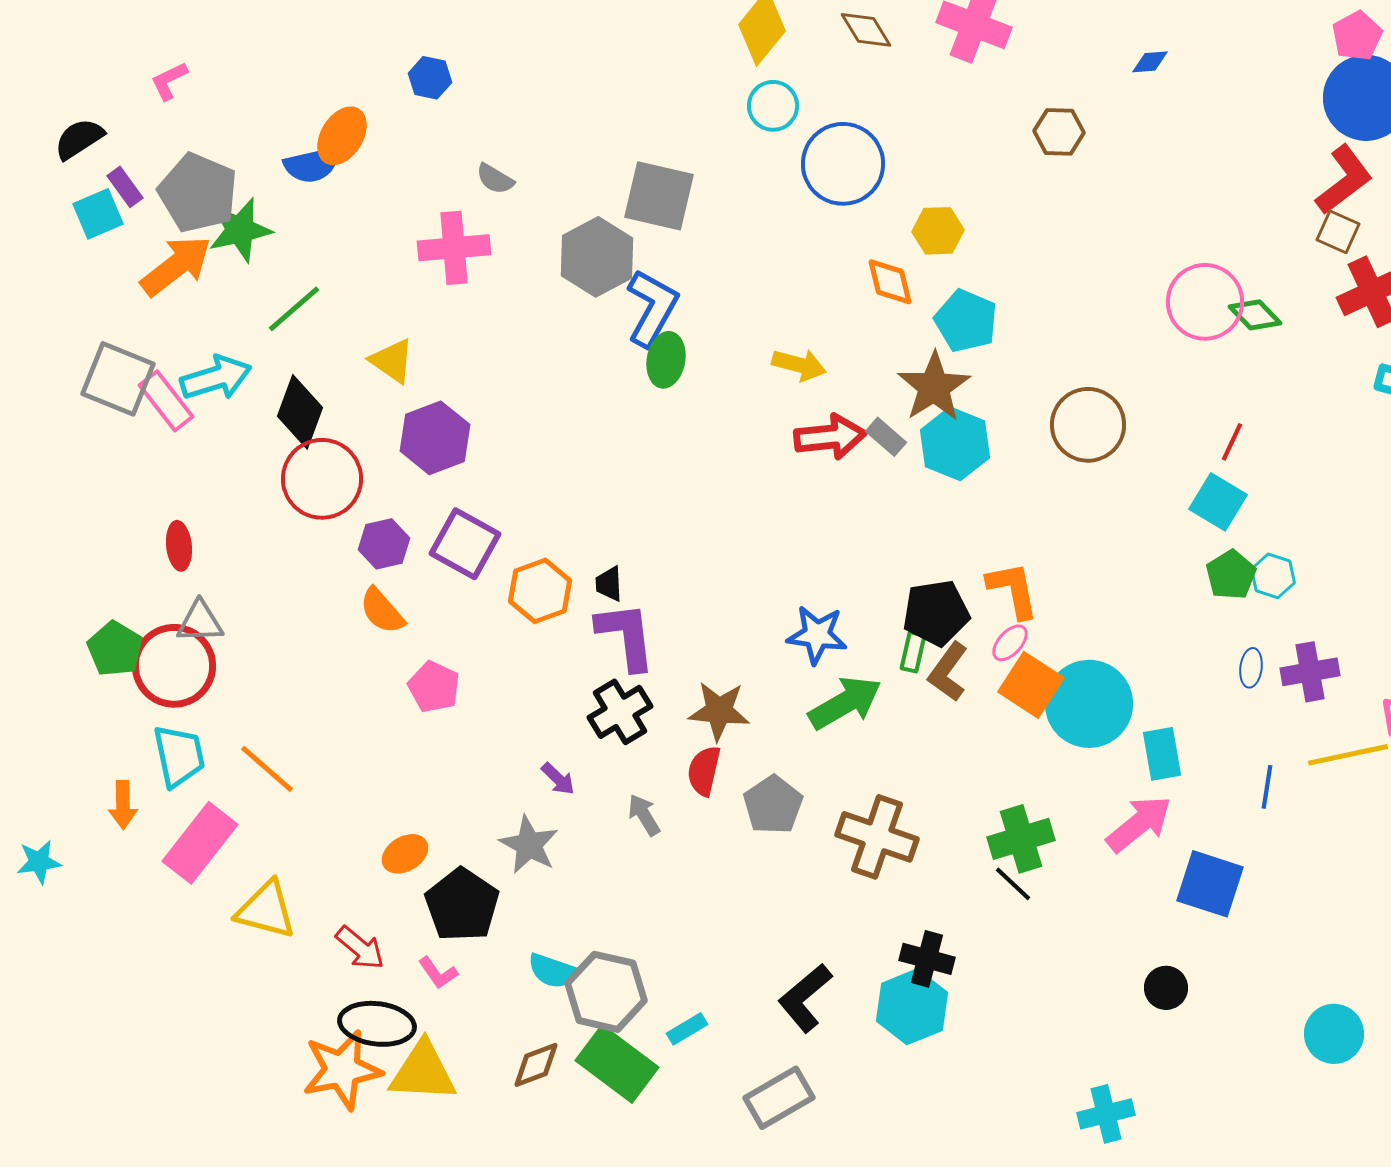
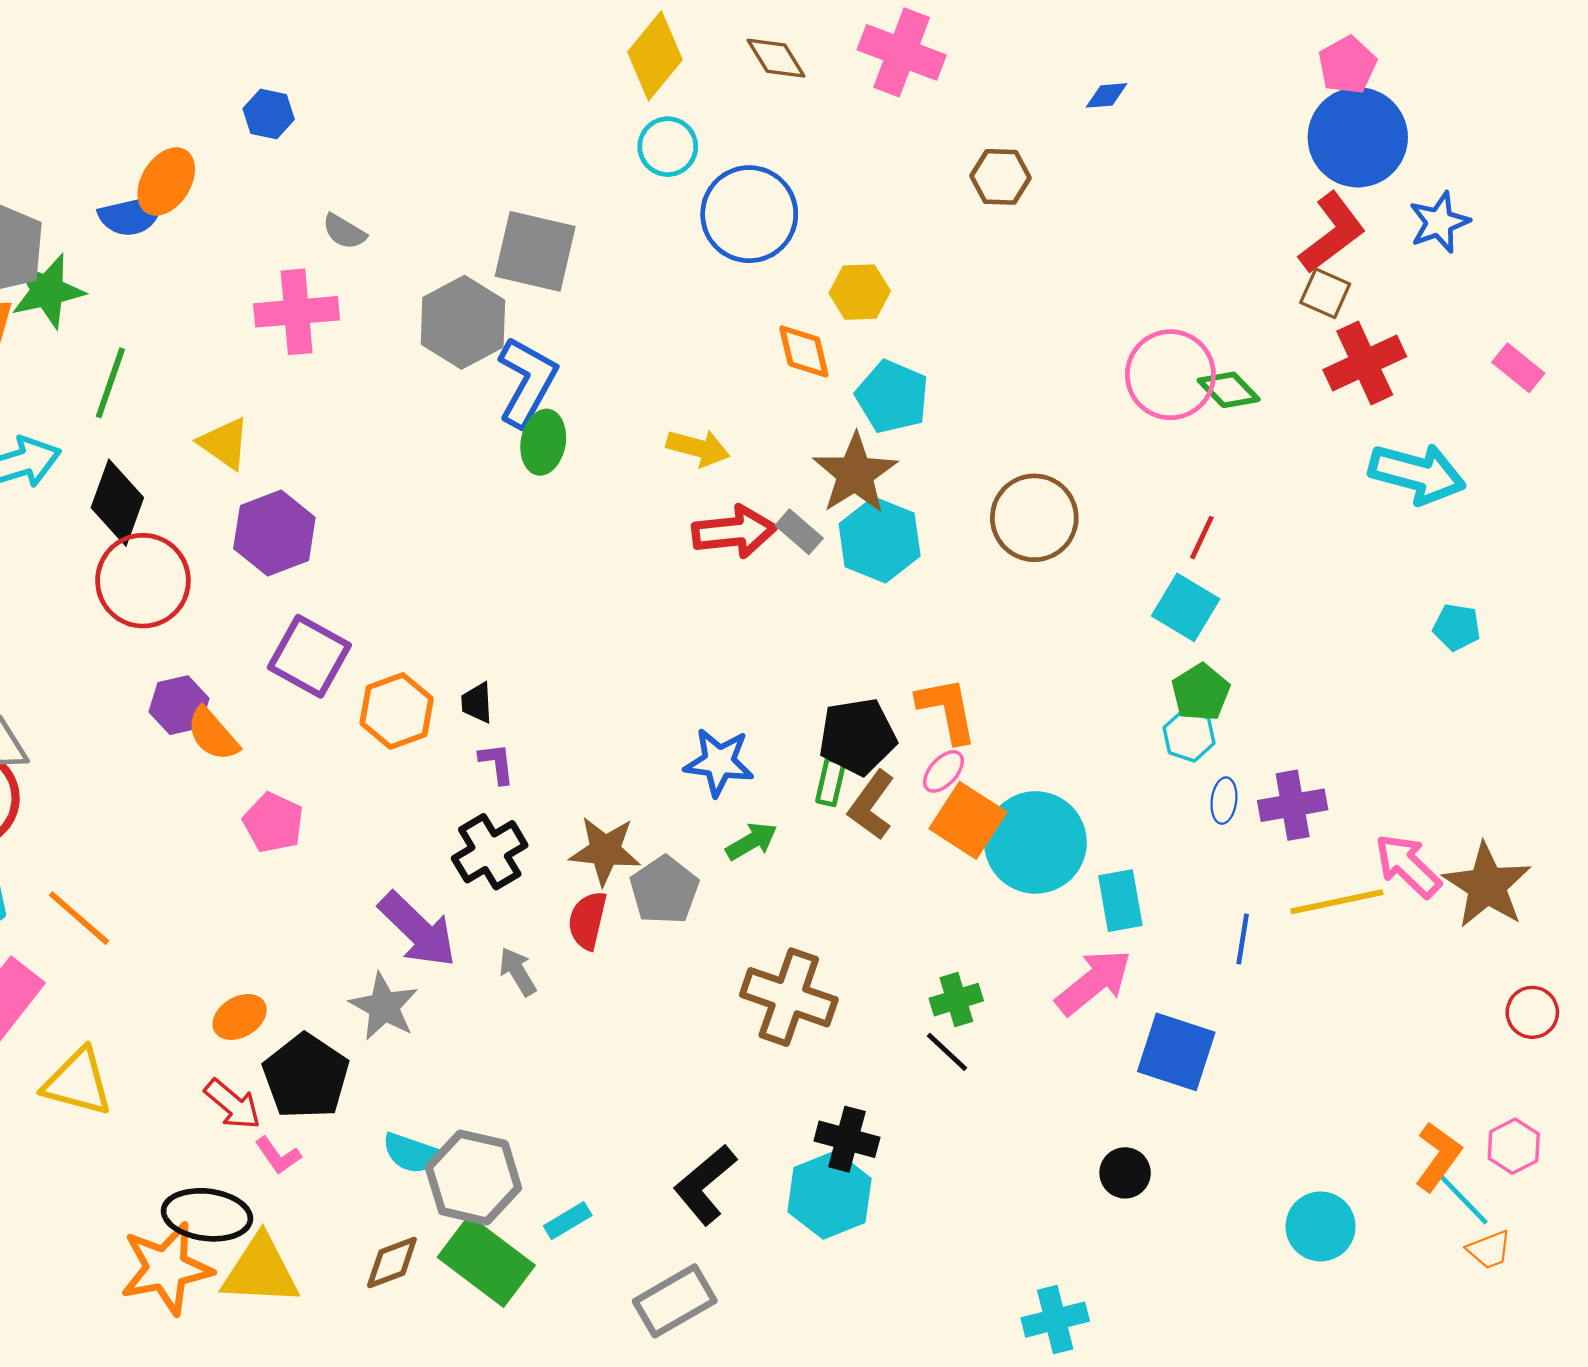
green line: (294, 309) -> (110, 383), turned -30
purple hexagon: (384, 544) -> (179, 705), moved
cyan hexagon: (1273, 576) -> (1189, 735), moved
purple L-shape: (626, 636) -> (497, 763), size x0.5
green arrow: (845, 703) -> (752, 841), size x0.6
purple arrow: (558, 779) -> (418, 930), size x2.0
gray pentagon: (773, 805) -> (664, 890), moved
green cross: (1021, 839) -> (956, 1000), size x0.7
red arrow: (360, 948) -> (233, 1104), moved

